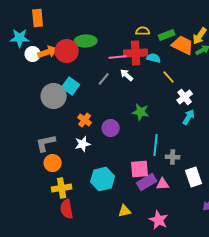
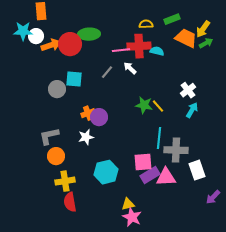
green rectangle: (167, 35) -> (172, 19), moved
white circle: (33, 54) -> (36, 36), moved
yellow line: (169, 77) -> (158, 106), moved
cyan square: (71, 86) -> (74, 79), turned -30
gray circle: (54, 96) -> (57, 89), size x0.7
orange cross: (85, 120) -> (88, 113), turned 32
purple circle: (111, 128) -> (99, 117), moved
gray cross: (173, 157) -> (176, 150), size x1.6
pink triangle: (163, 184) -> (166, 177), size x1.5
pink star: (159, 220) -> (132, 217), moved

